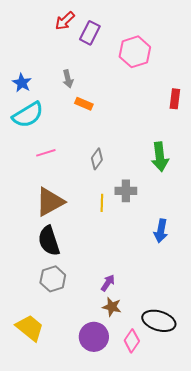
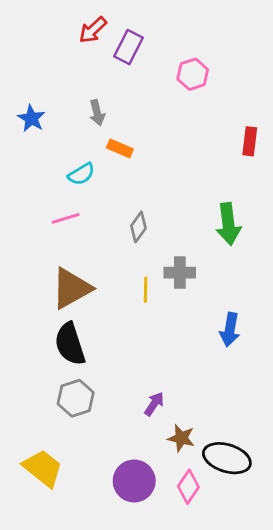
pink hexagon: (135, 52) -> (193, 74), size x0.7
cyan semicircle: (28, 115) -> (81, 174), moved, size x0.6
brown star: (112, 307) -> (181, 438), moved

